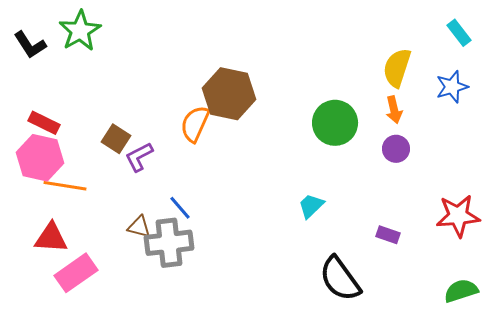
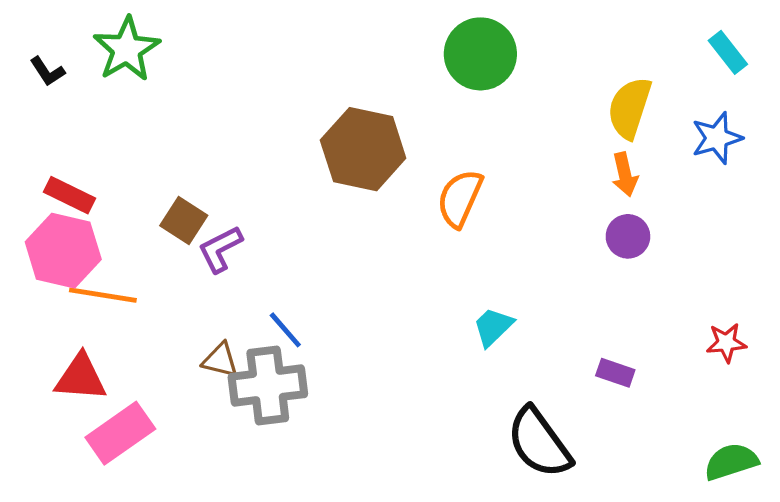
black L-shape: (30, 45) -> (47, 71), size x0.7
green circle: (335, 123) -> (480, 54), moved
orange semicircle: (195, 124) -> (460, 198), moved
red star: (458, 216) -> (726, 343), size x0.6

